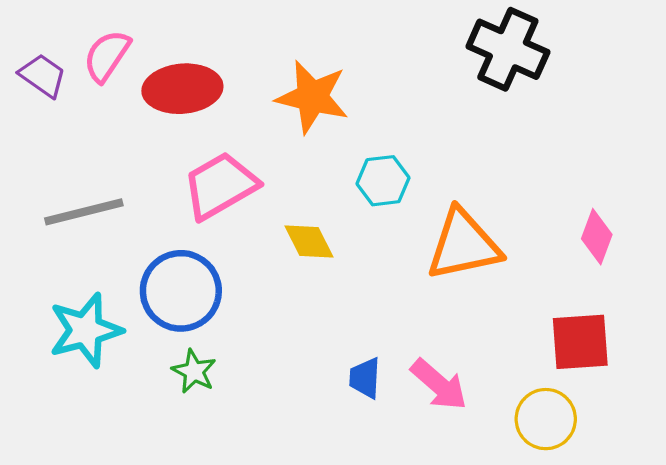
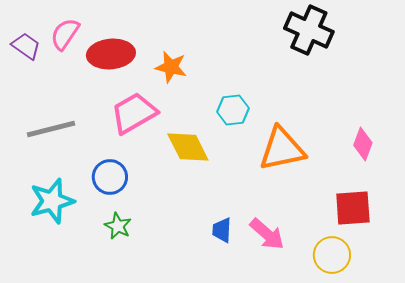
orange star: (312, 97) -> (171, 67), moved, size x0.7
yellow diamond: (309, 242) -> (188, 147), size x1.4
blue circle: (181, 291) -> (110, 177), size x0.7

